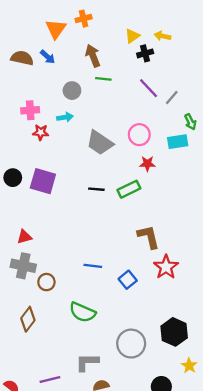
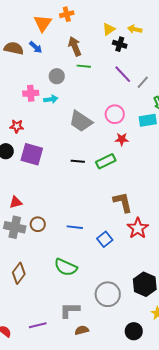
black cross: (145, 53) -> (120, 44), turned 32
pink cross: (30, 110) -> (31, 93), moved
red star: (41, 132) -> (17, 126), moved
brown circle: (46, 282) -> (38, 224), moved

